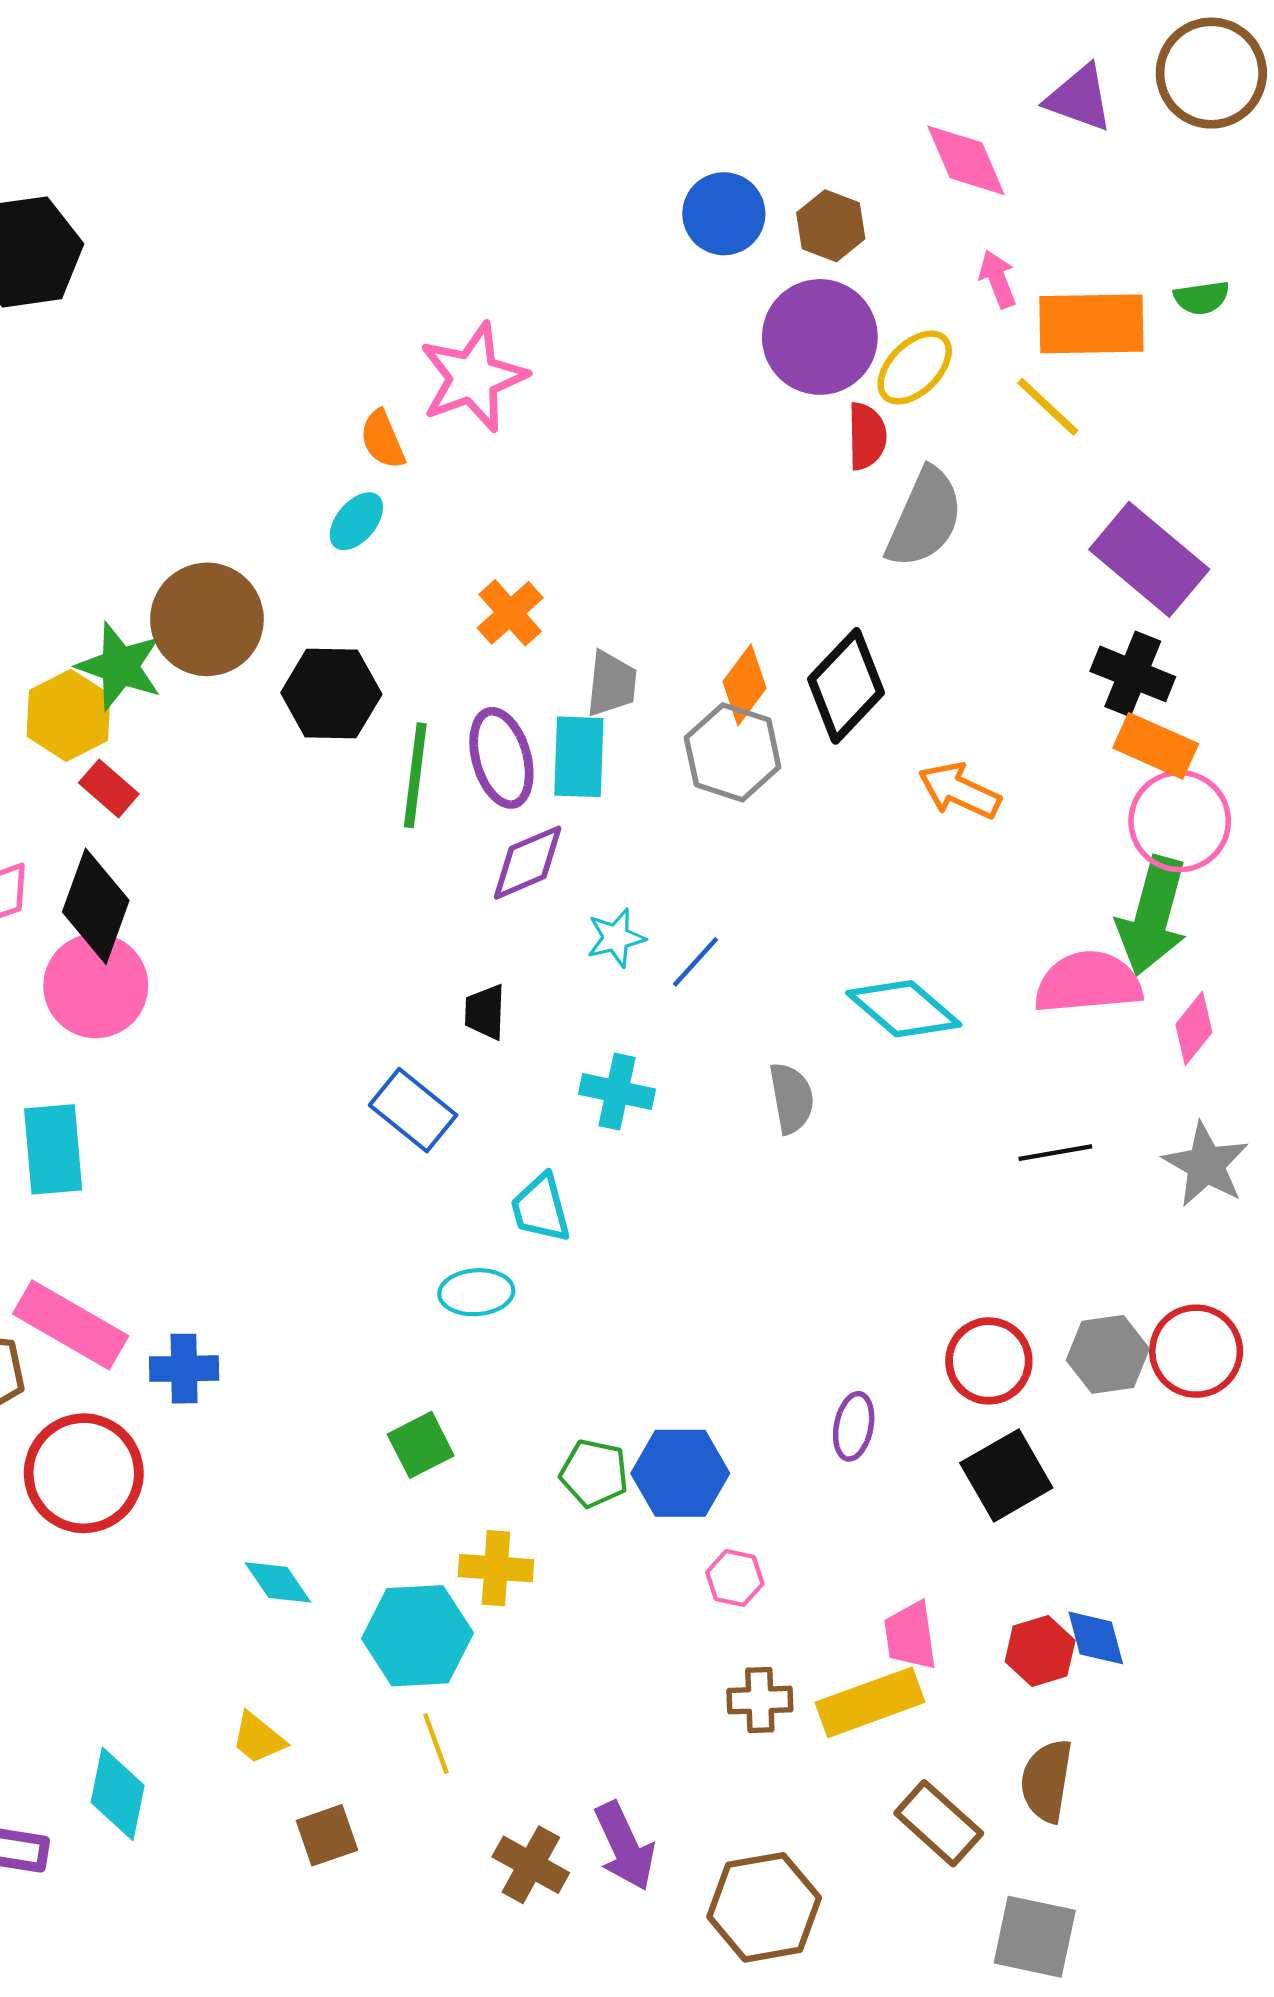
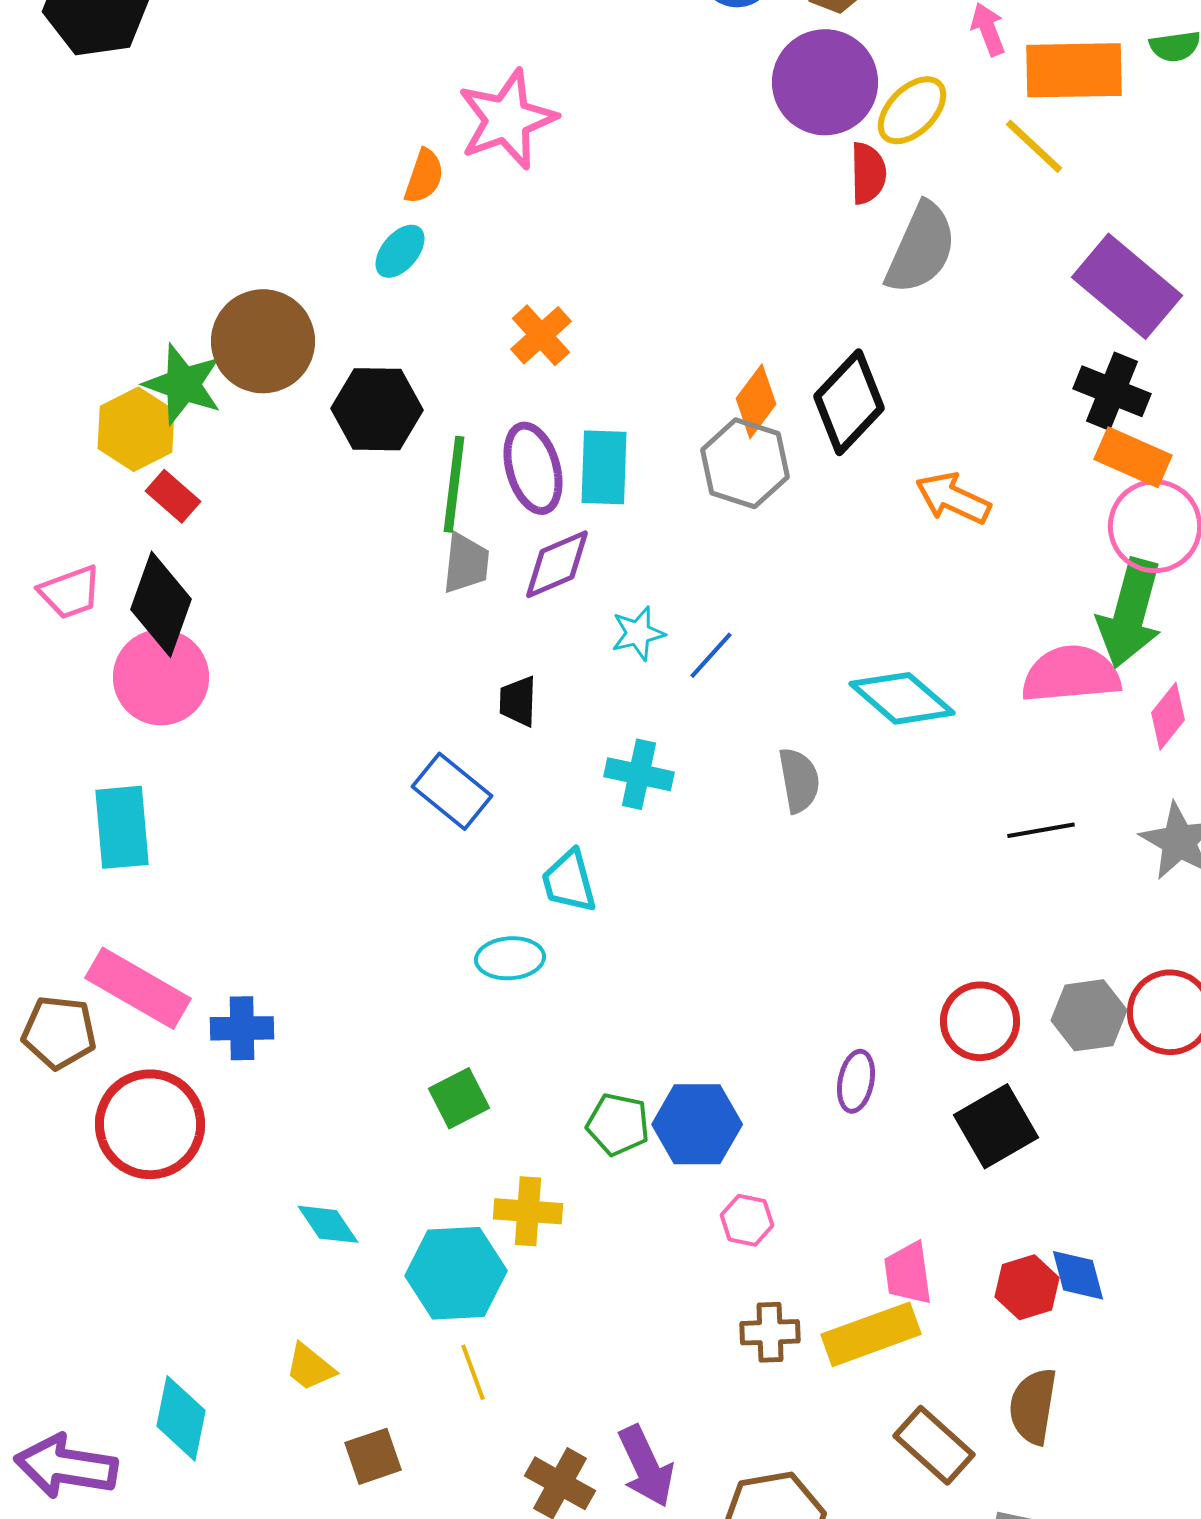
orange semicircle: (383, 439) -> (424, 176), turned -138
gray trapezoid: (612, 684) -> (466, 563), moved

